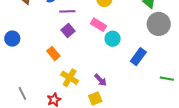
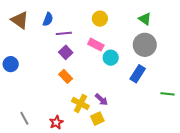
gray circle: (159, 24) -> (145, 45), moved
orange rectangle: (53, 53) -> (66, 76), moved
yellow cross: (70, 78) -> (80, 103), moved

